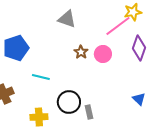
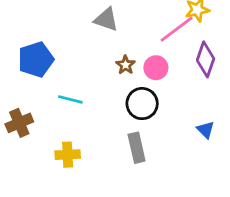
black circle: (69, 102) -> (142, 104), moved
gray rectangle: (89, 112) -> (137, 148), size x1.5

